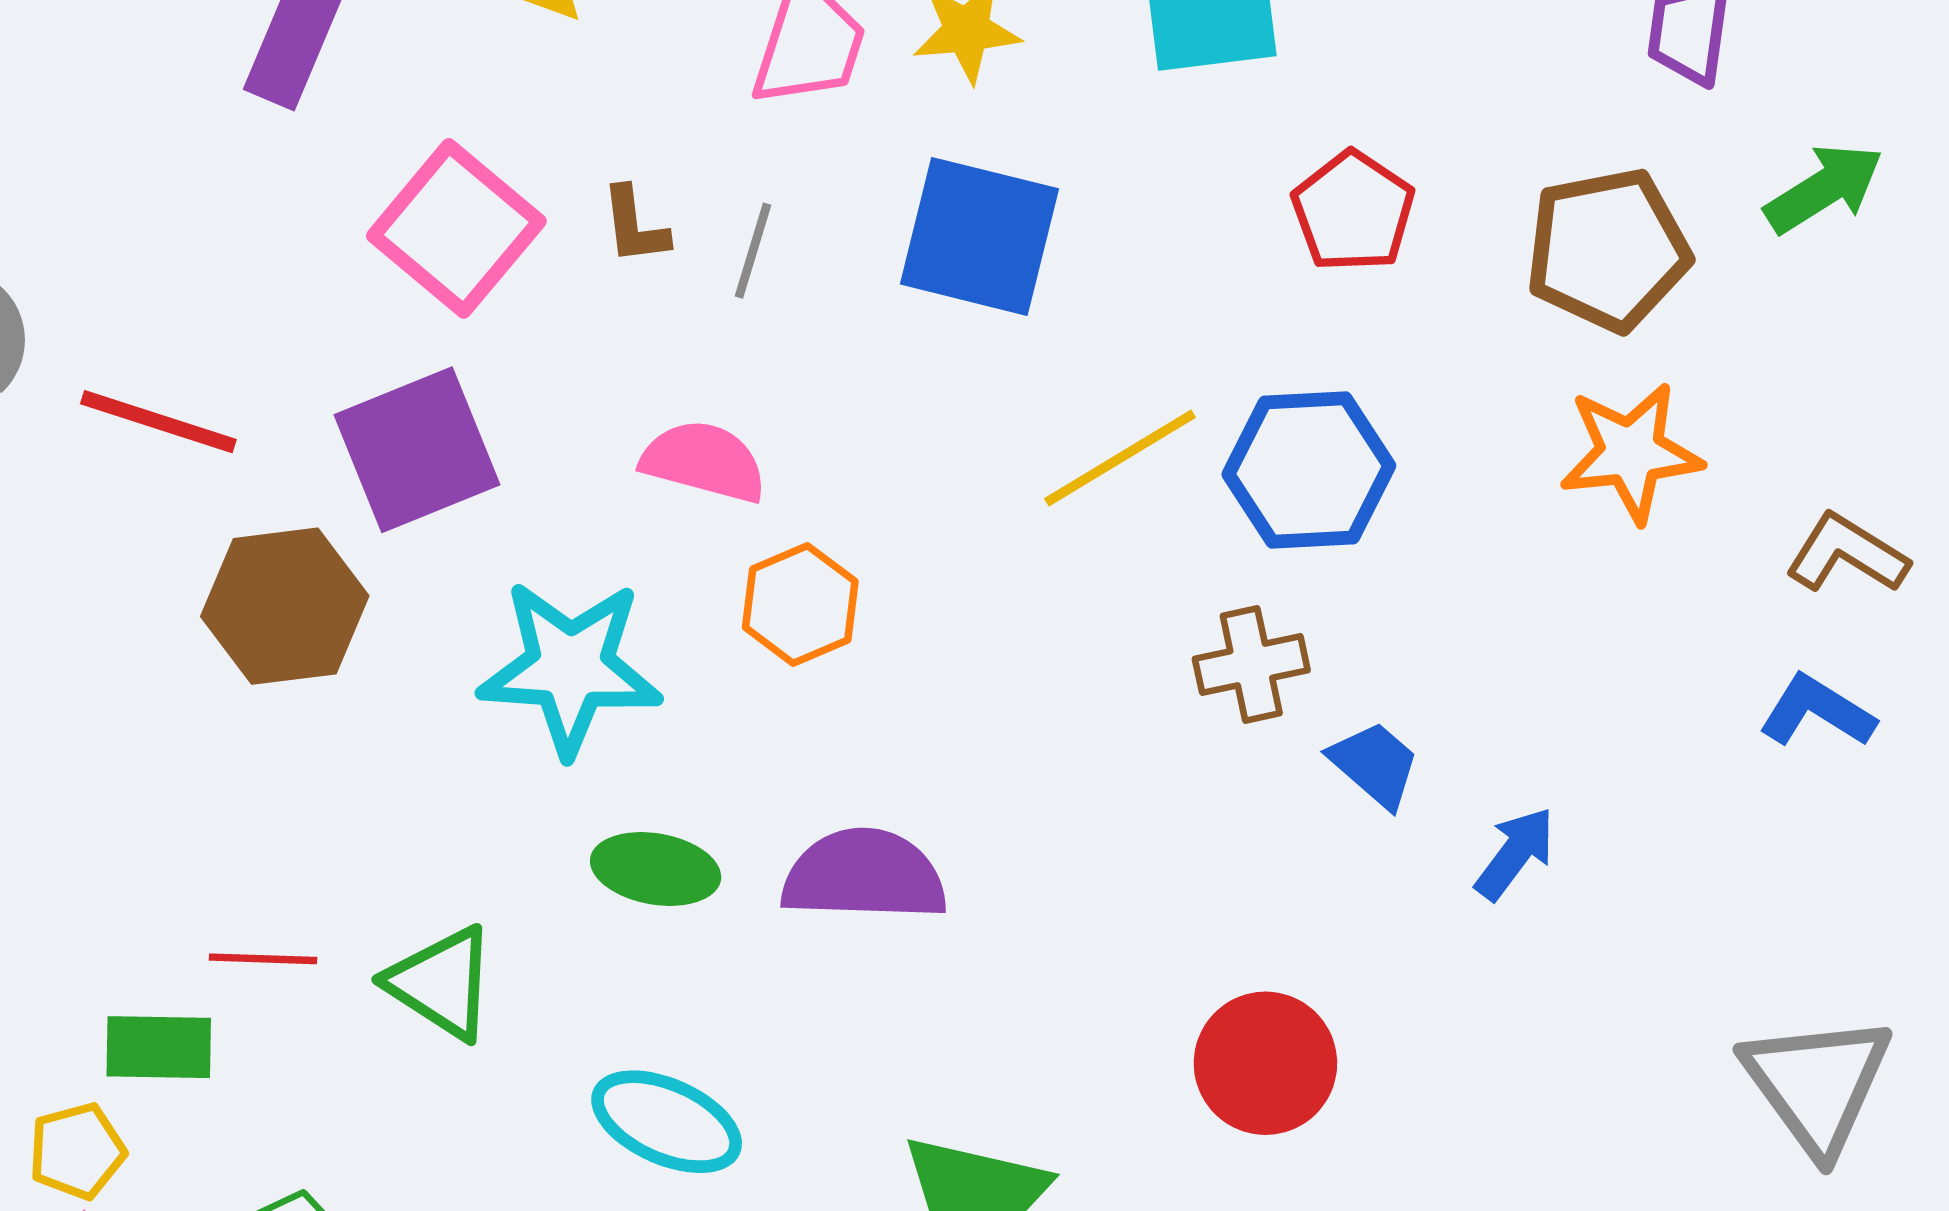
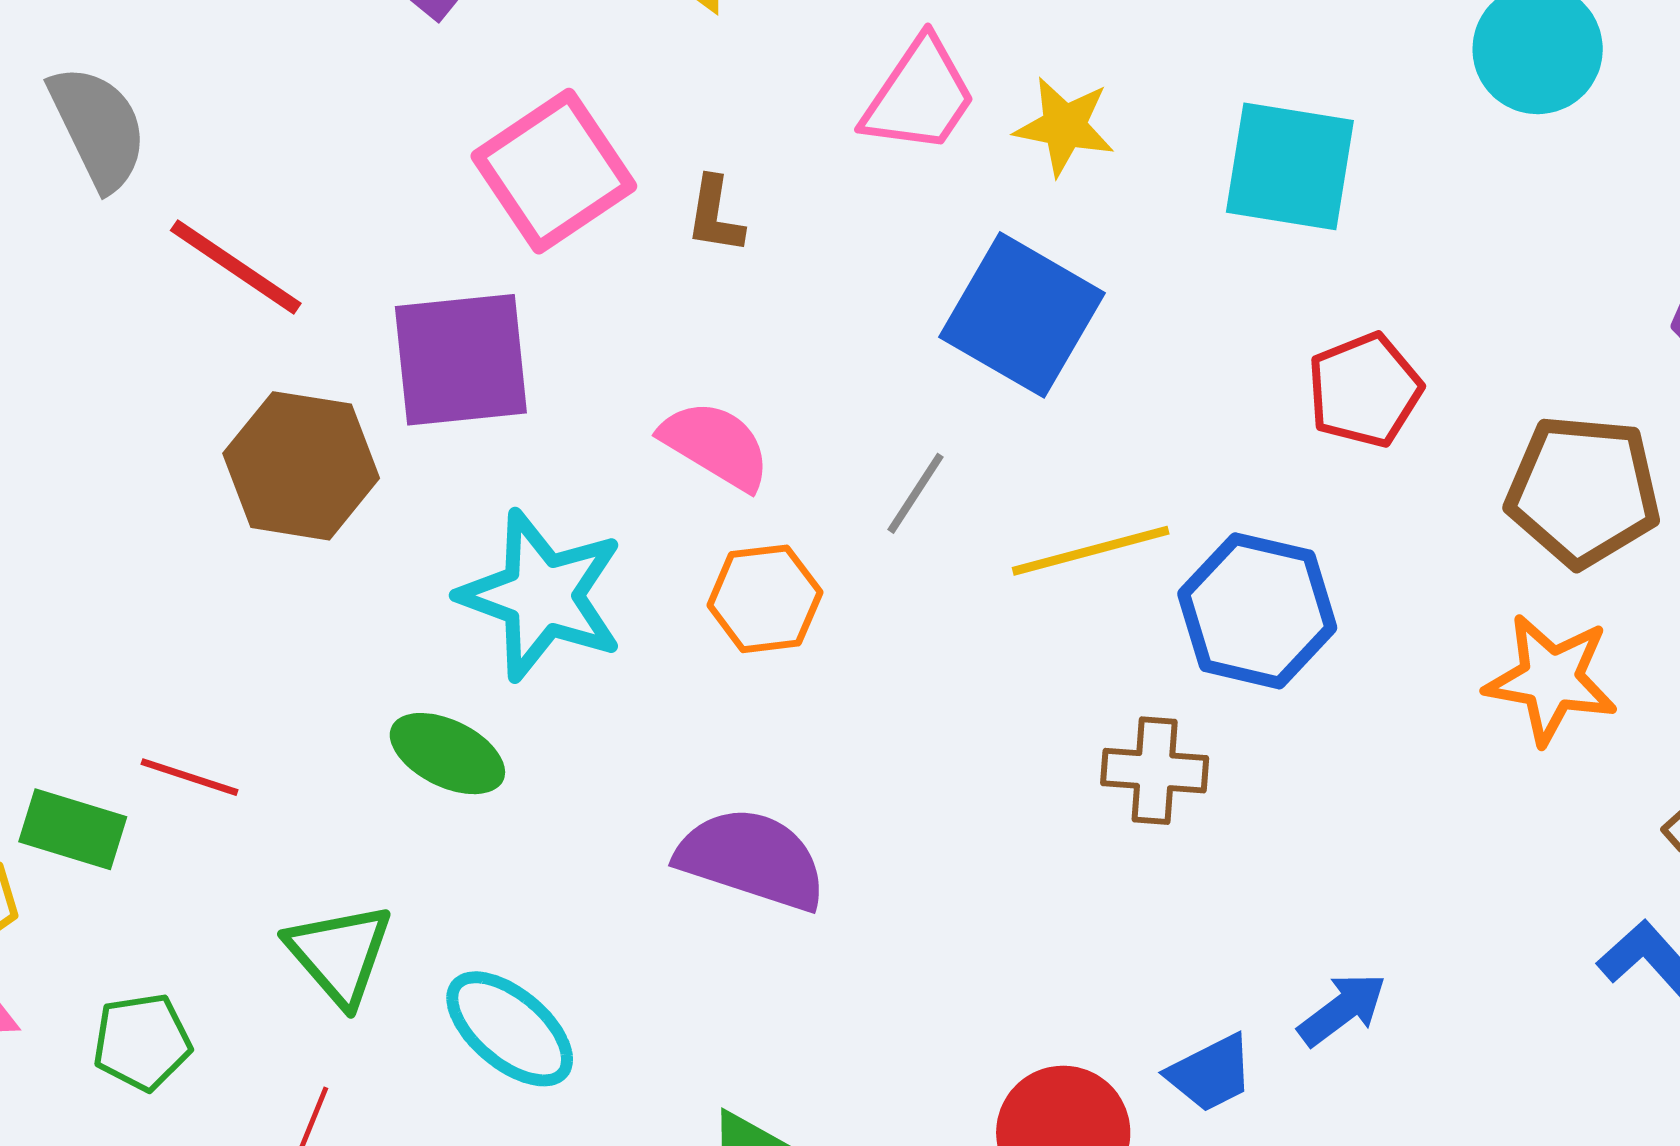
gray line: (753, 251) -> (916, 493), moved
blue trapezoid: (1375, 764) -> (1210, 1073), moved, turned 96
green ellipse: (656, 869) -> (447, 754), moved
green triangle: (441, 983) -> (339, 954), moved

